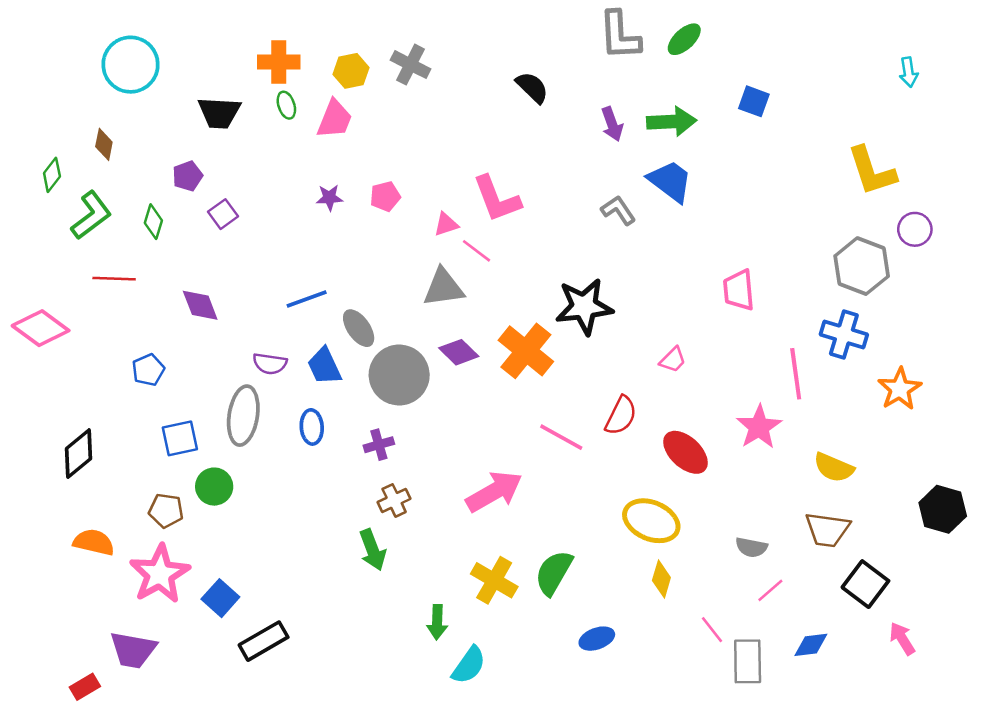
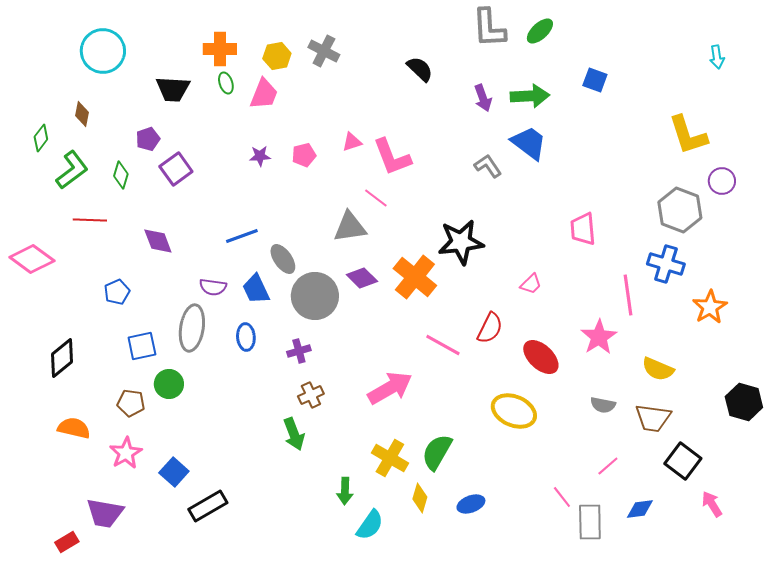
purple square: (223, 214) -> (176, 169), size x1.4
pink triangle: (446, 224) -> (352, 142), moved
gray semicircle: (751, 547) -> (603, 405), moved
pink star: (160, 574) -> (126, 453), size x0.7
yellow diamond: (661, 579) -> (420, 498), moved

